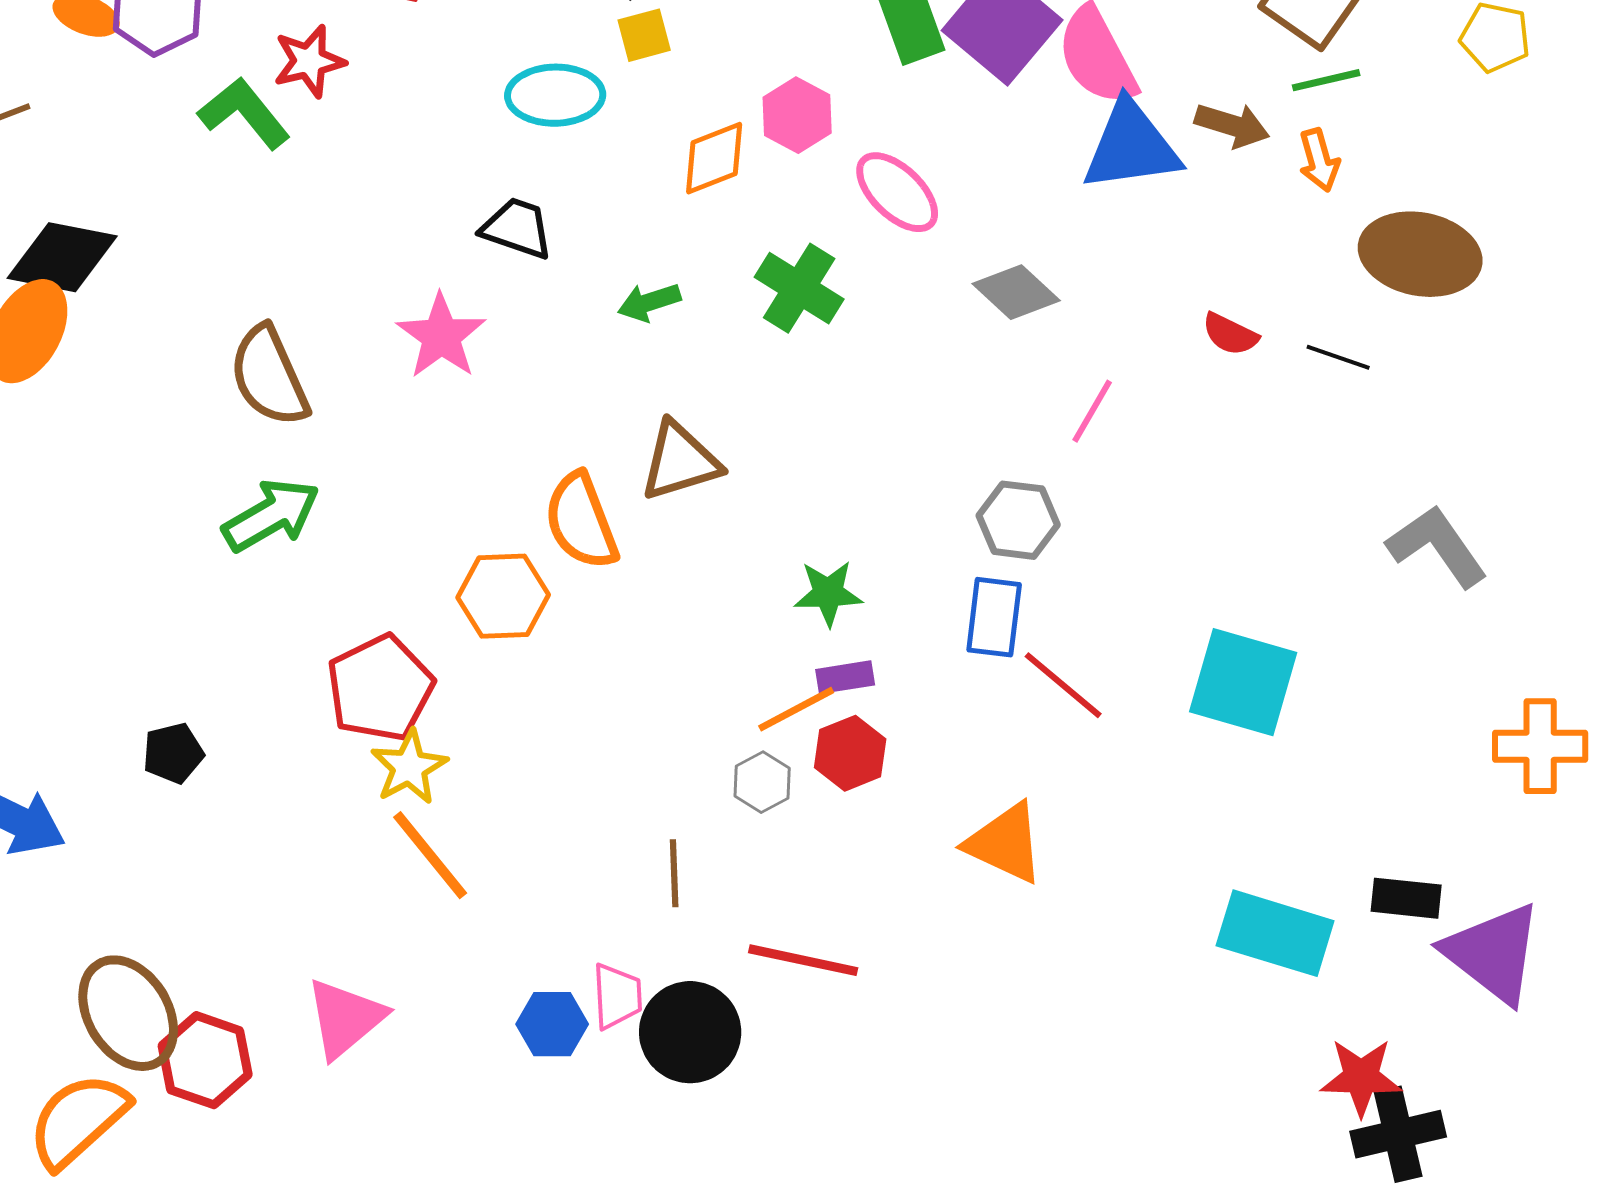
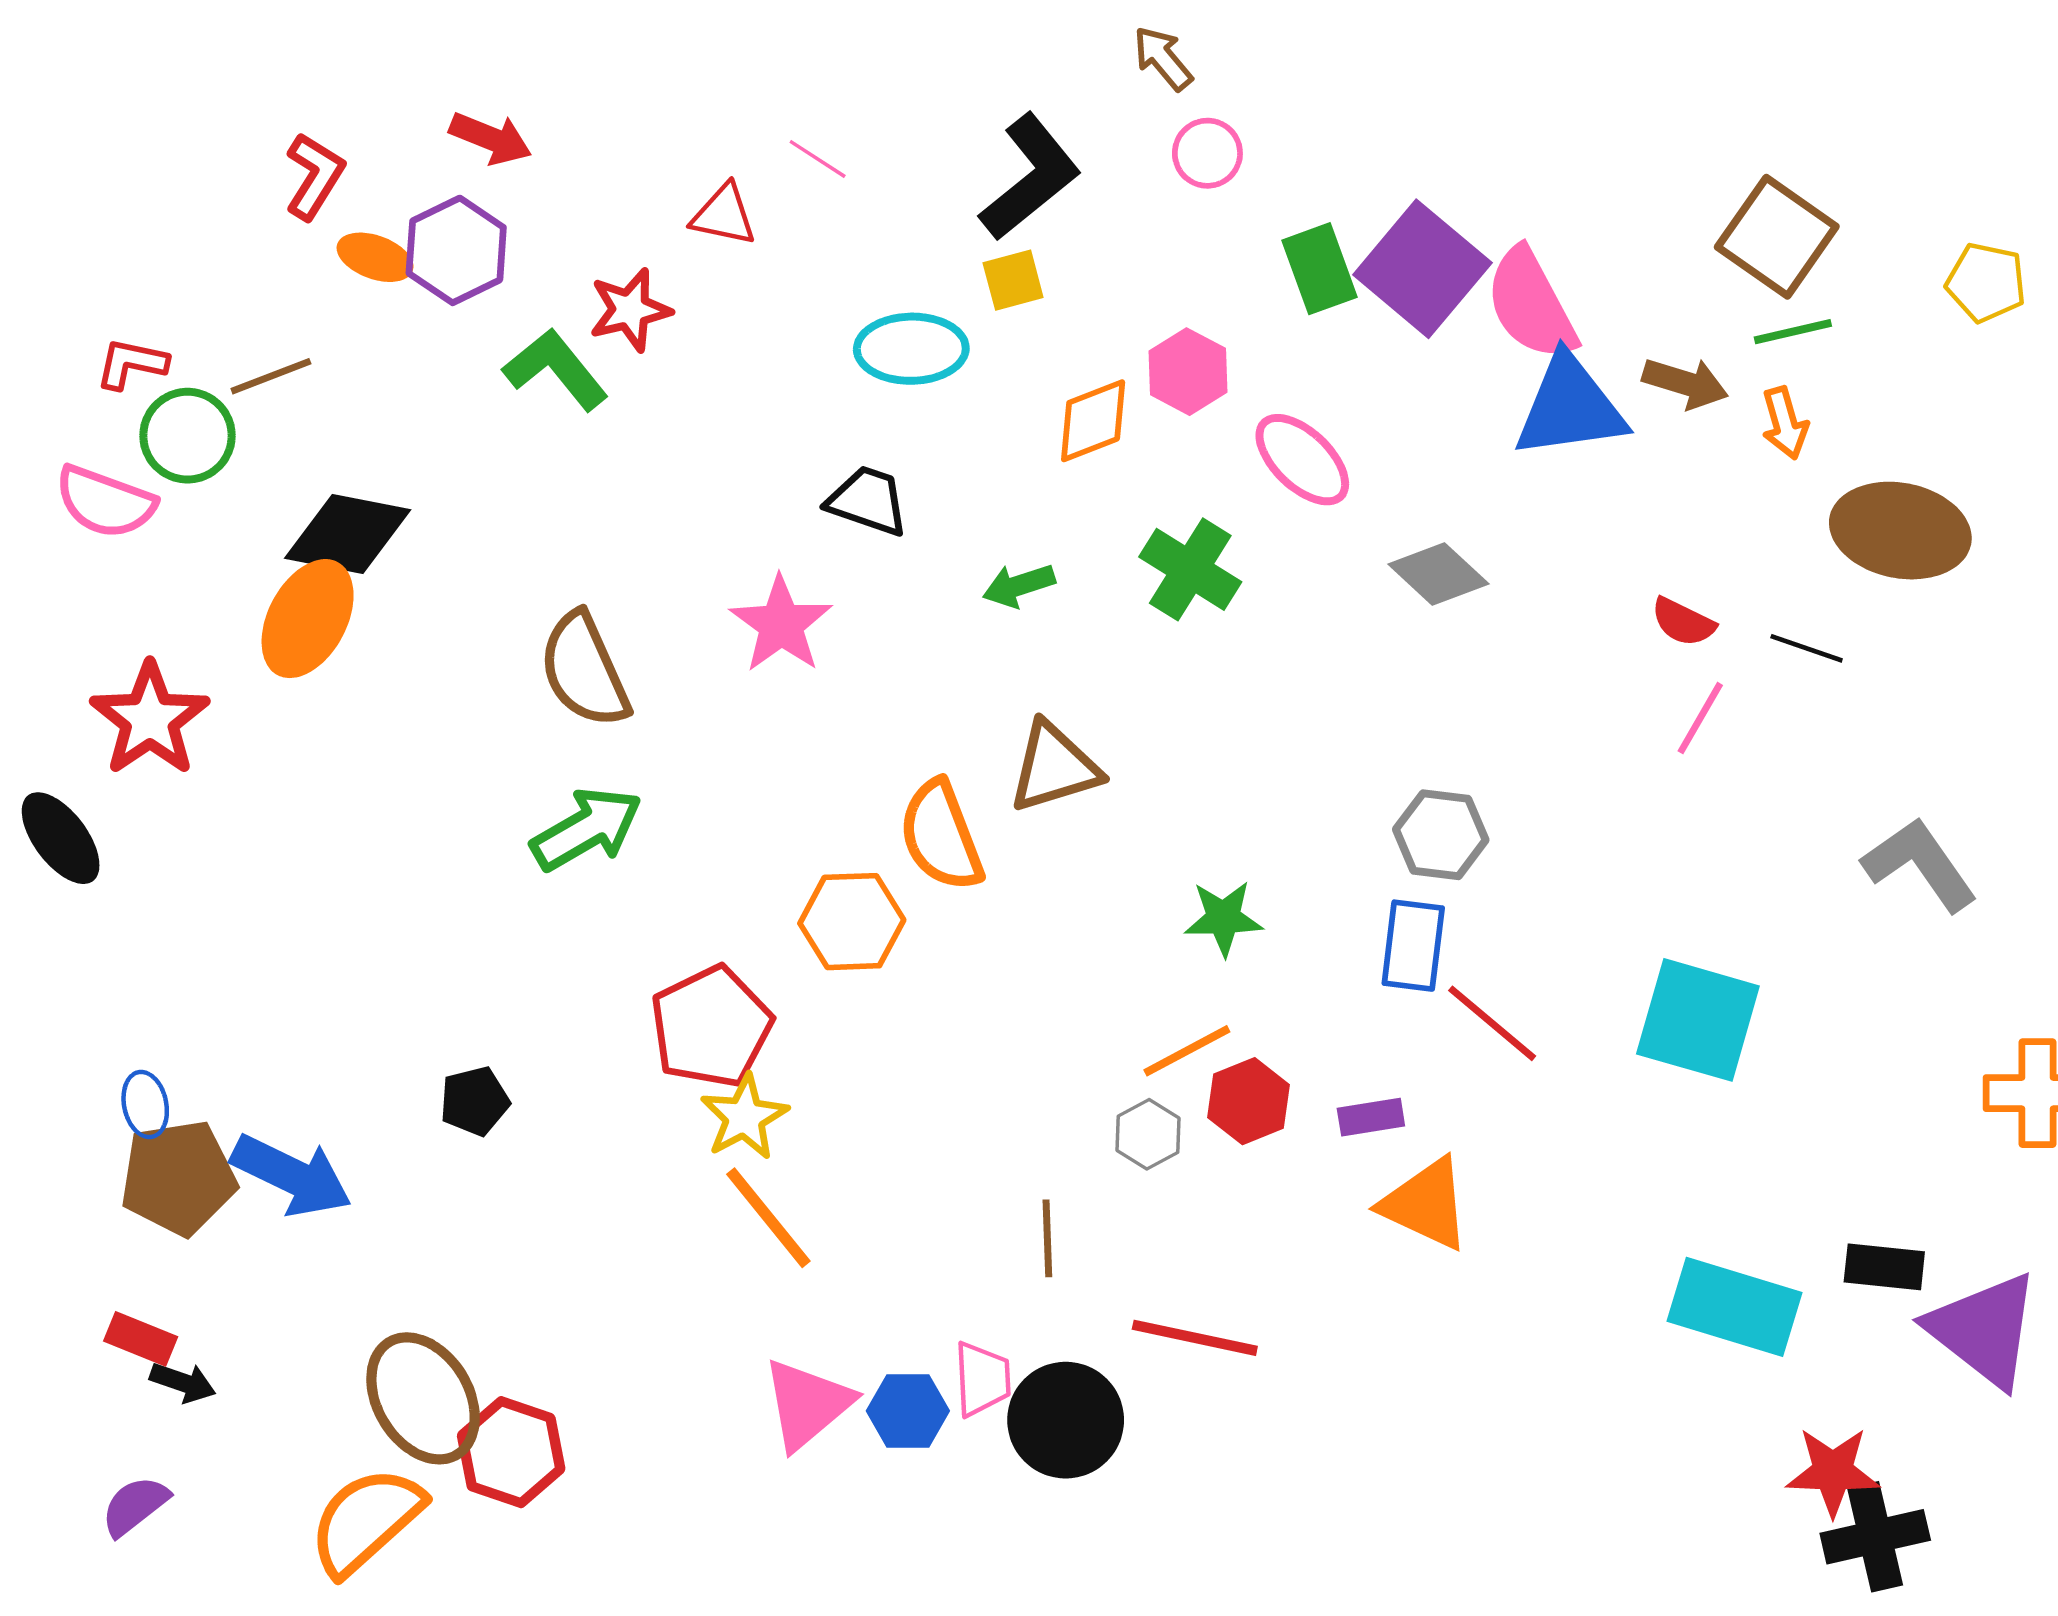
pink line: (1092, 411) -> (1700, 718), moved
purple rectangle: (845, 677) -> (1371, 1117), moved
pink triangle: (345, 1018) -> (807, 1404), moved

